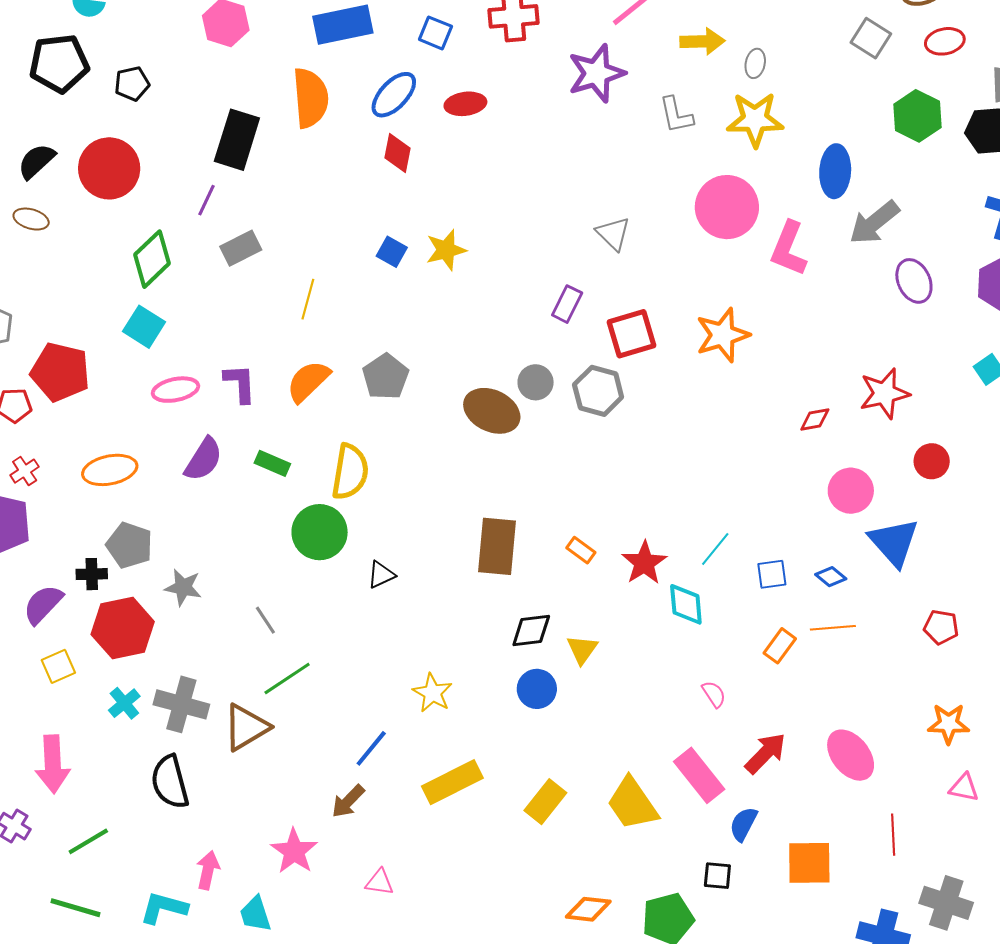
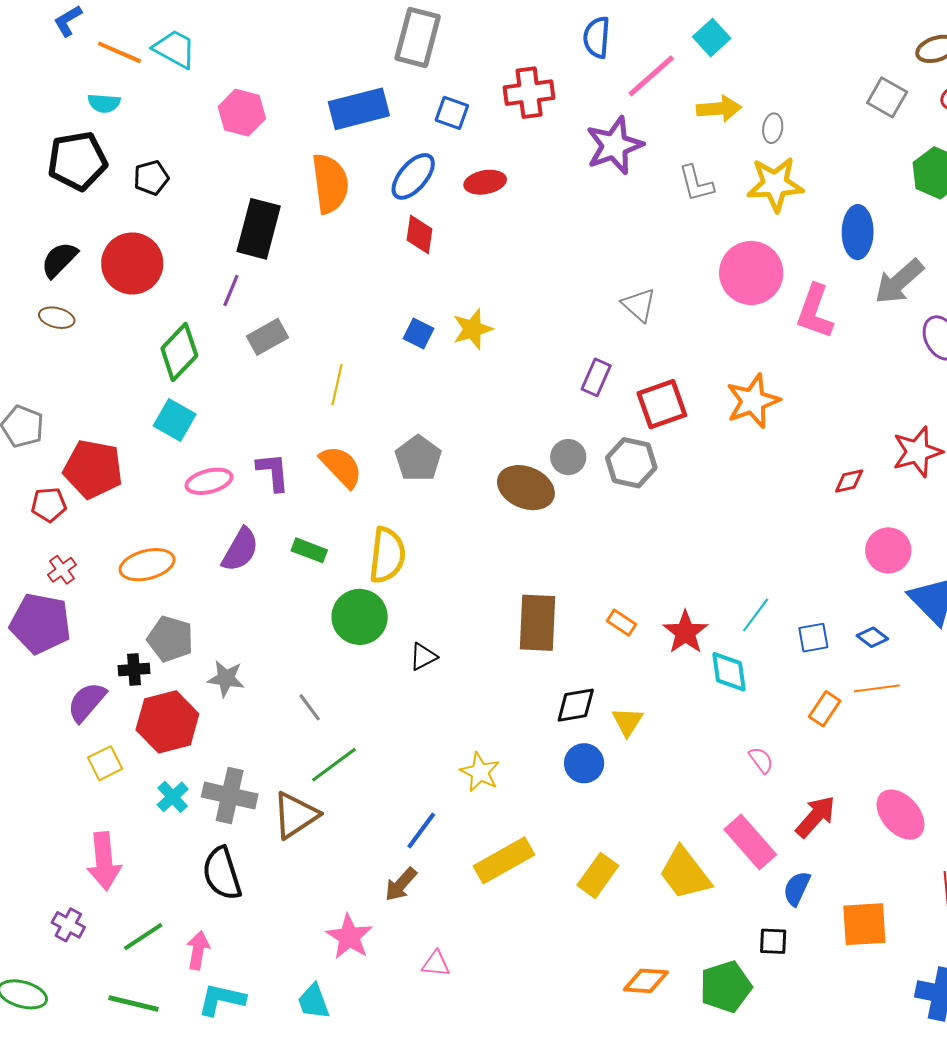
orange semicircle: (308, 381) -> (341, 467), turned 93
pink arrow: (208, 870) -> (198, 950), moved

